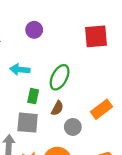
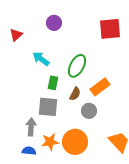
cyan arrow: (20, 70) -> (41, 59), turned 30
orange rectangle: (102, 109) -> (100, 87), moved

